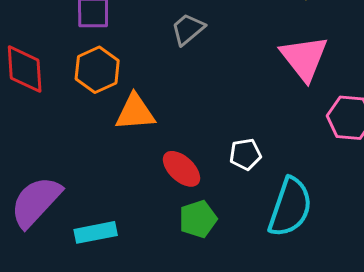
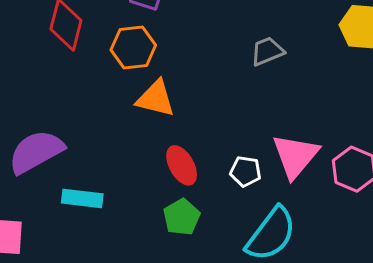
gray trapezoid: (188, 29) -> (267, 51), moved
pink triangle: (304, 58) -> (295, 156), moved
green pentagon: (198, 219) -> (182, 217), turned -30

